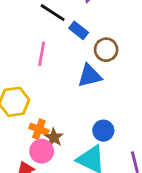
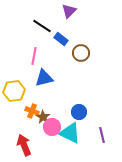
blue triangle: (90, 76) -> (44, 78), moved
pink circle: (42, 151) -> (52, 127), moved

